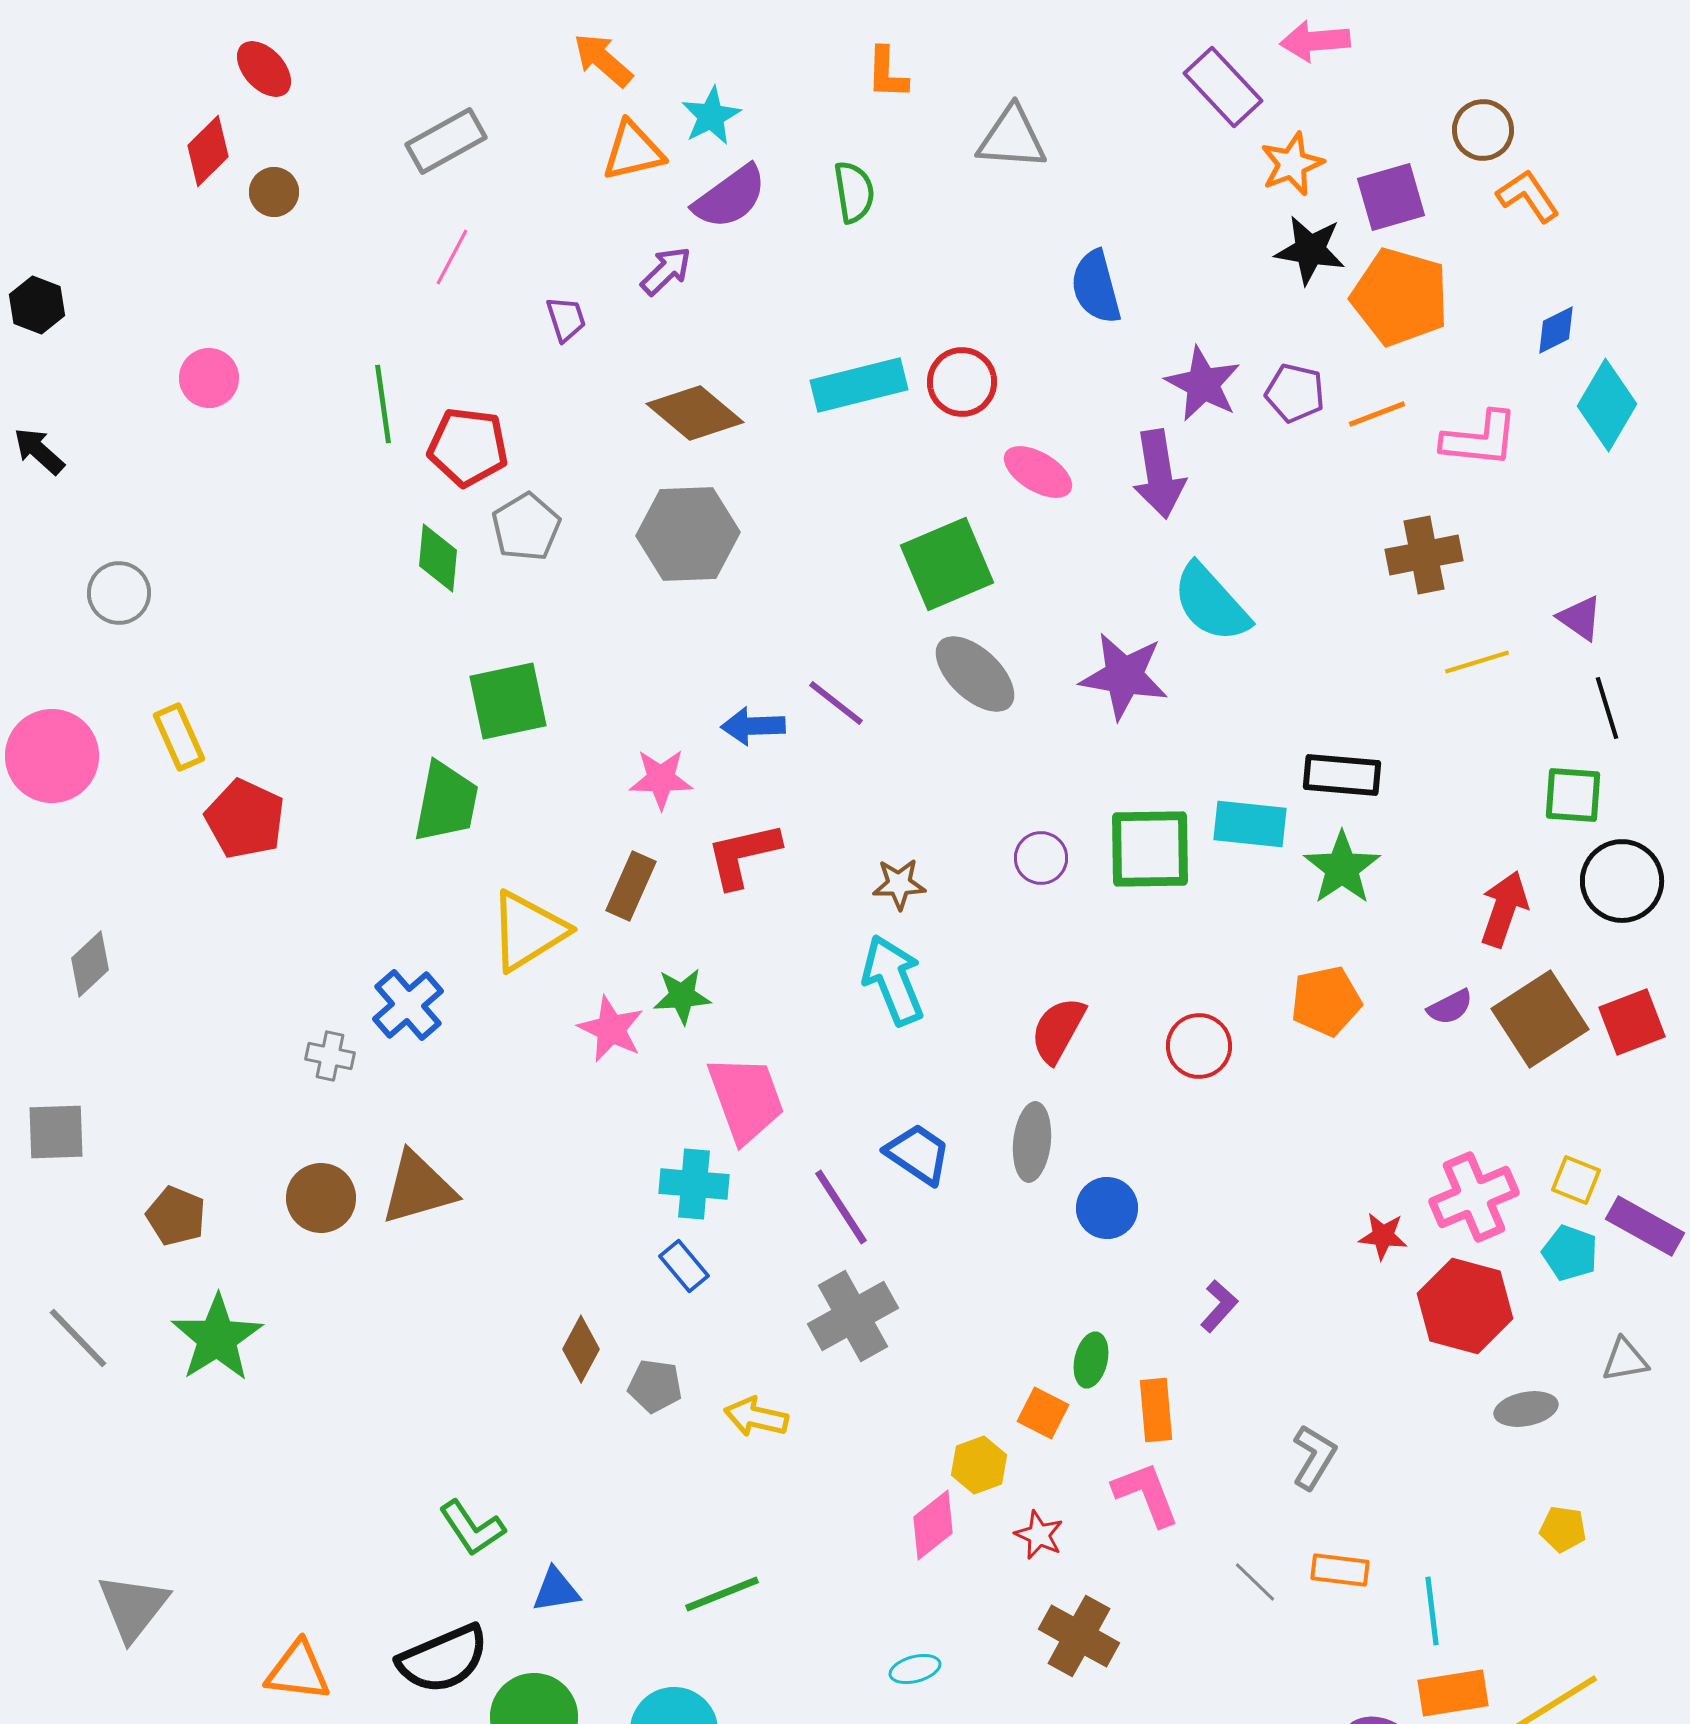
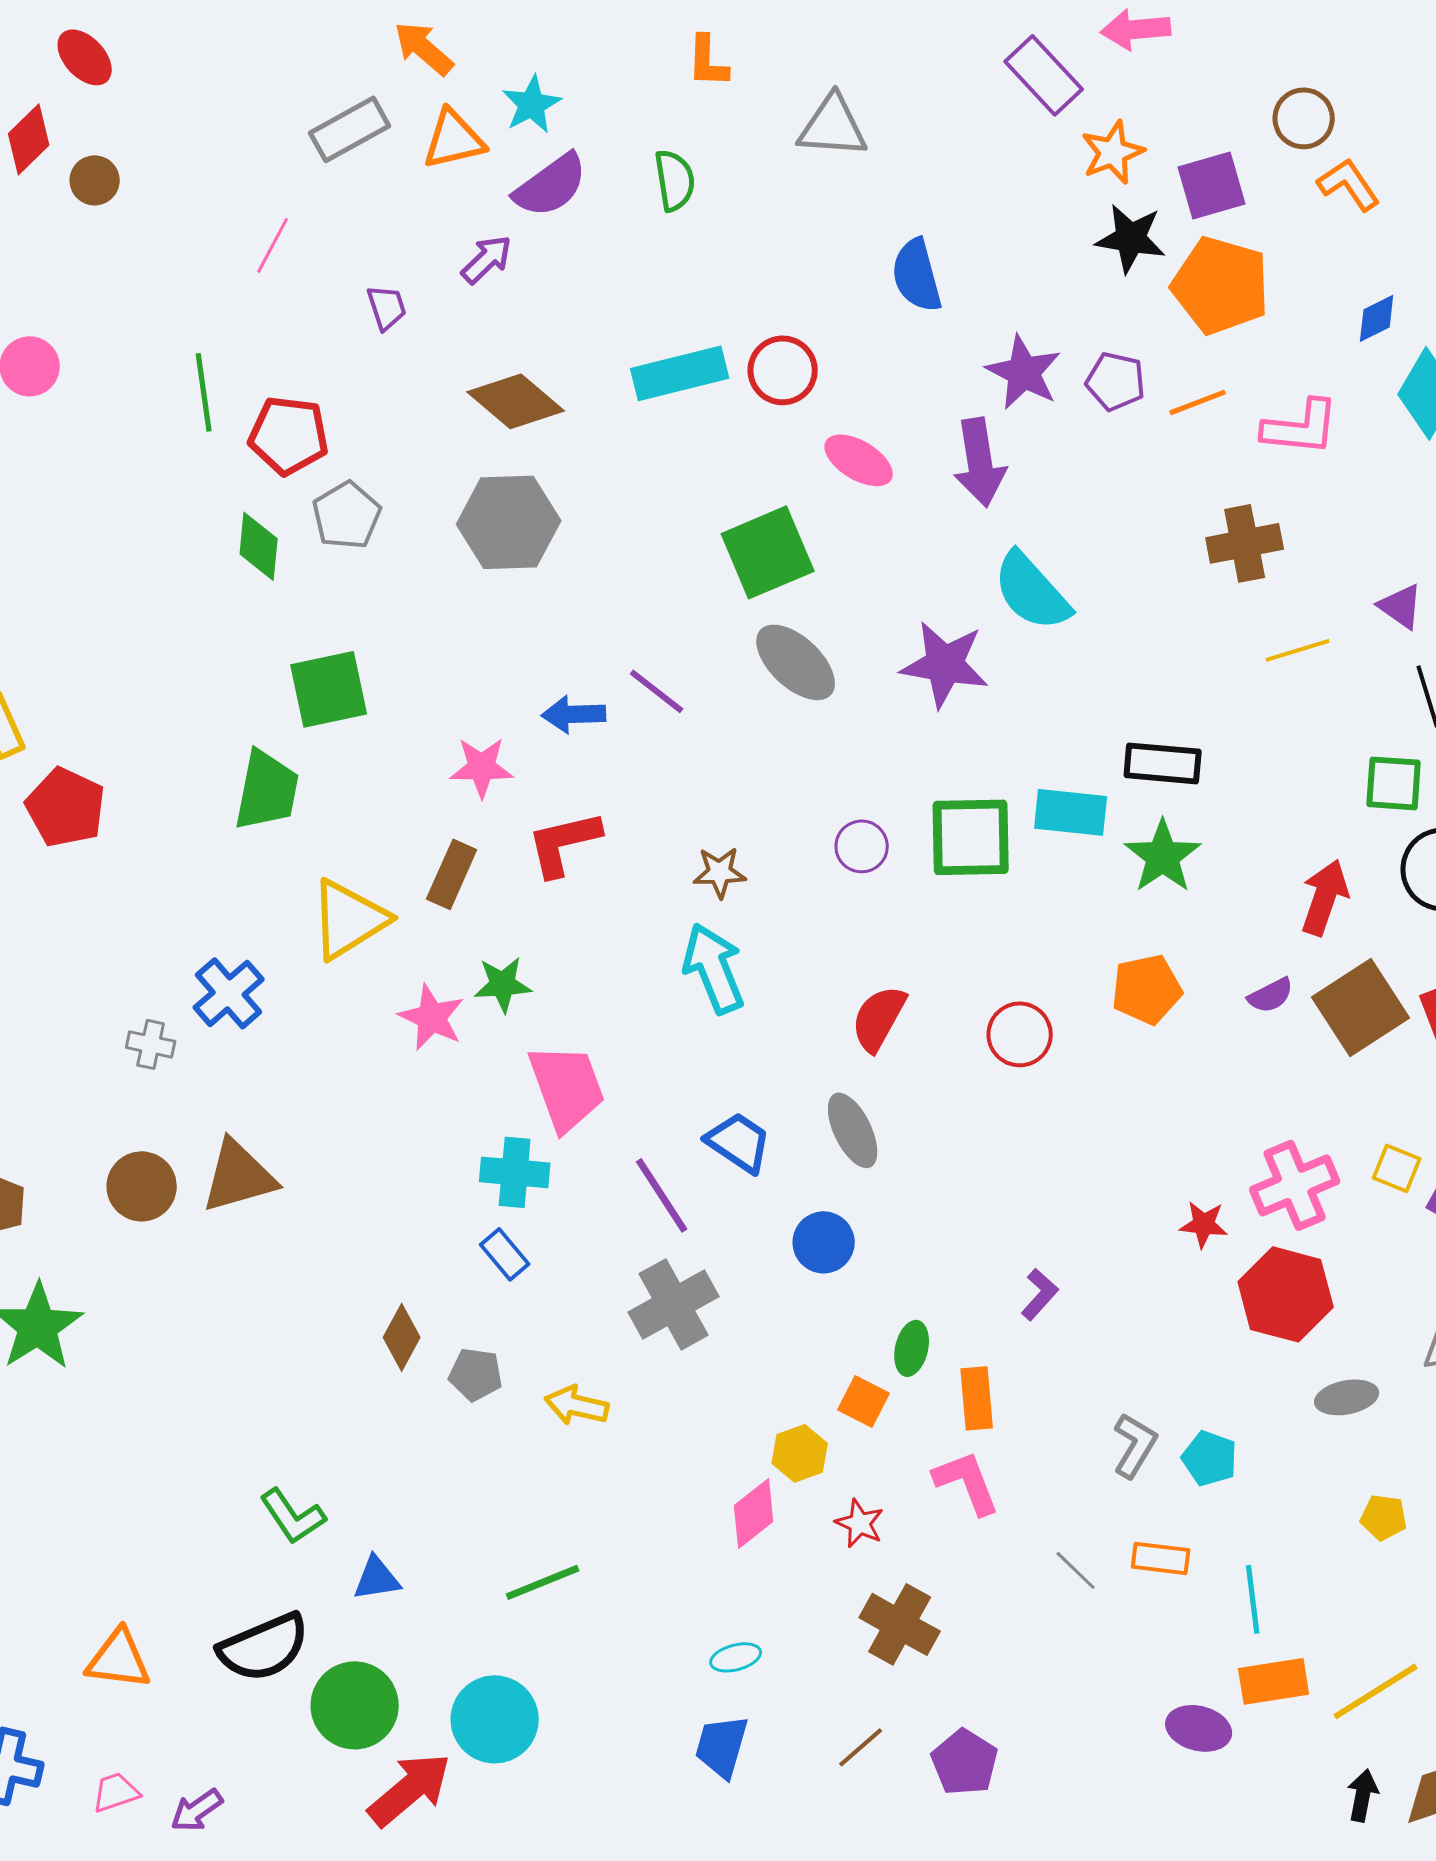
gray rectangle: (446, 141) -> (350, 129), moved
gray ellipse: (1032, 1142) -> (853, 1130), turned -32
blue circle: (1107, 1208) -> (824, 1242), moved
cyan pentagon: (1570, 1253) -> (1210, 1458), moved

